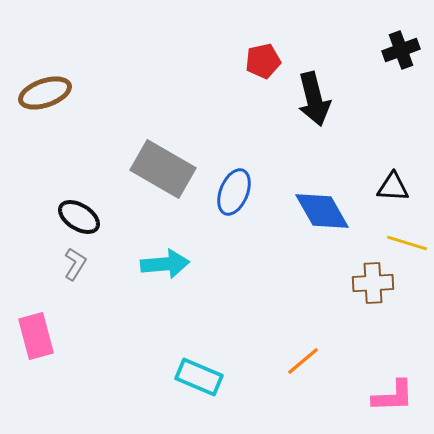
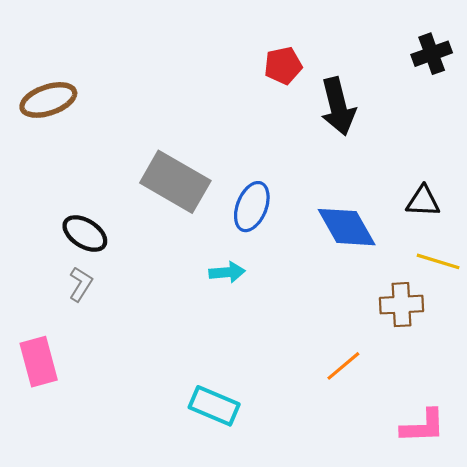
cyan arrow: (165, 264) -> (227, 272), moved, size x0.7
orange line: (303, 361) -> (343, 366), moved

